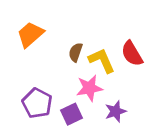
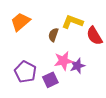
yellow L-shape: (102, 60) -> (72, 22), moved, turned -45
purple star: (115, 111) -> (77, 66), moved

